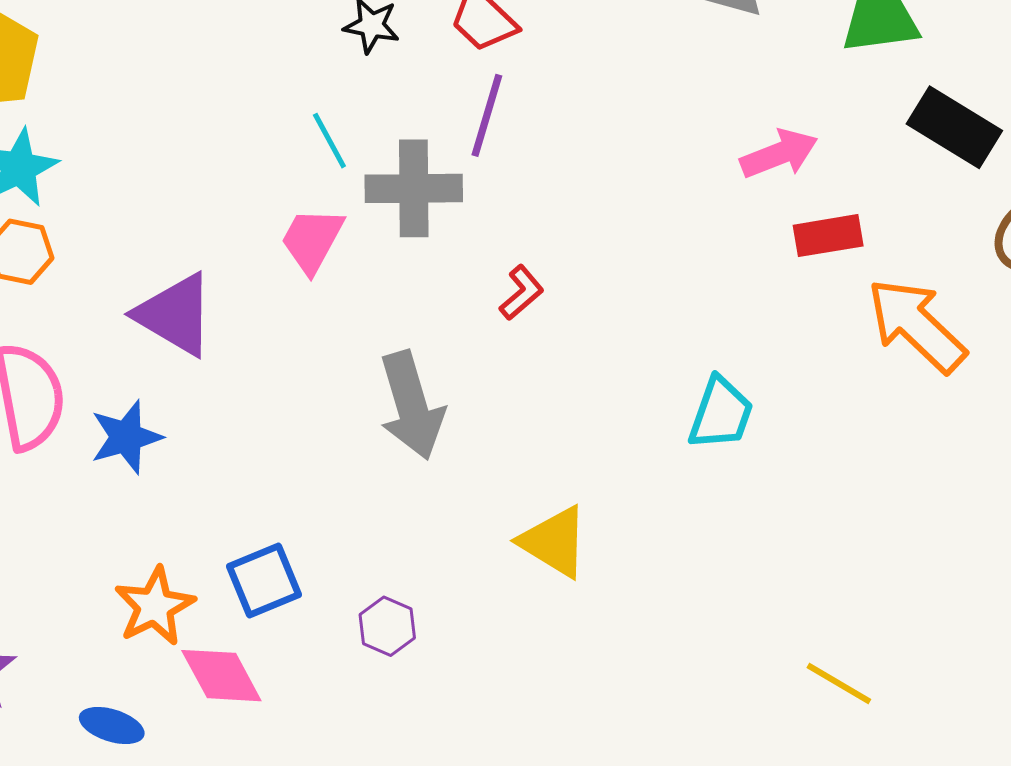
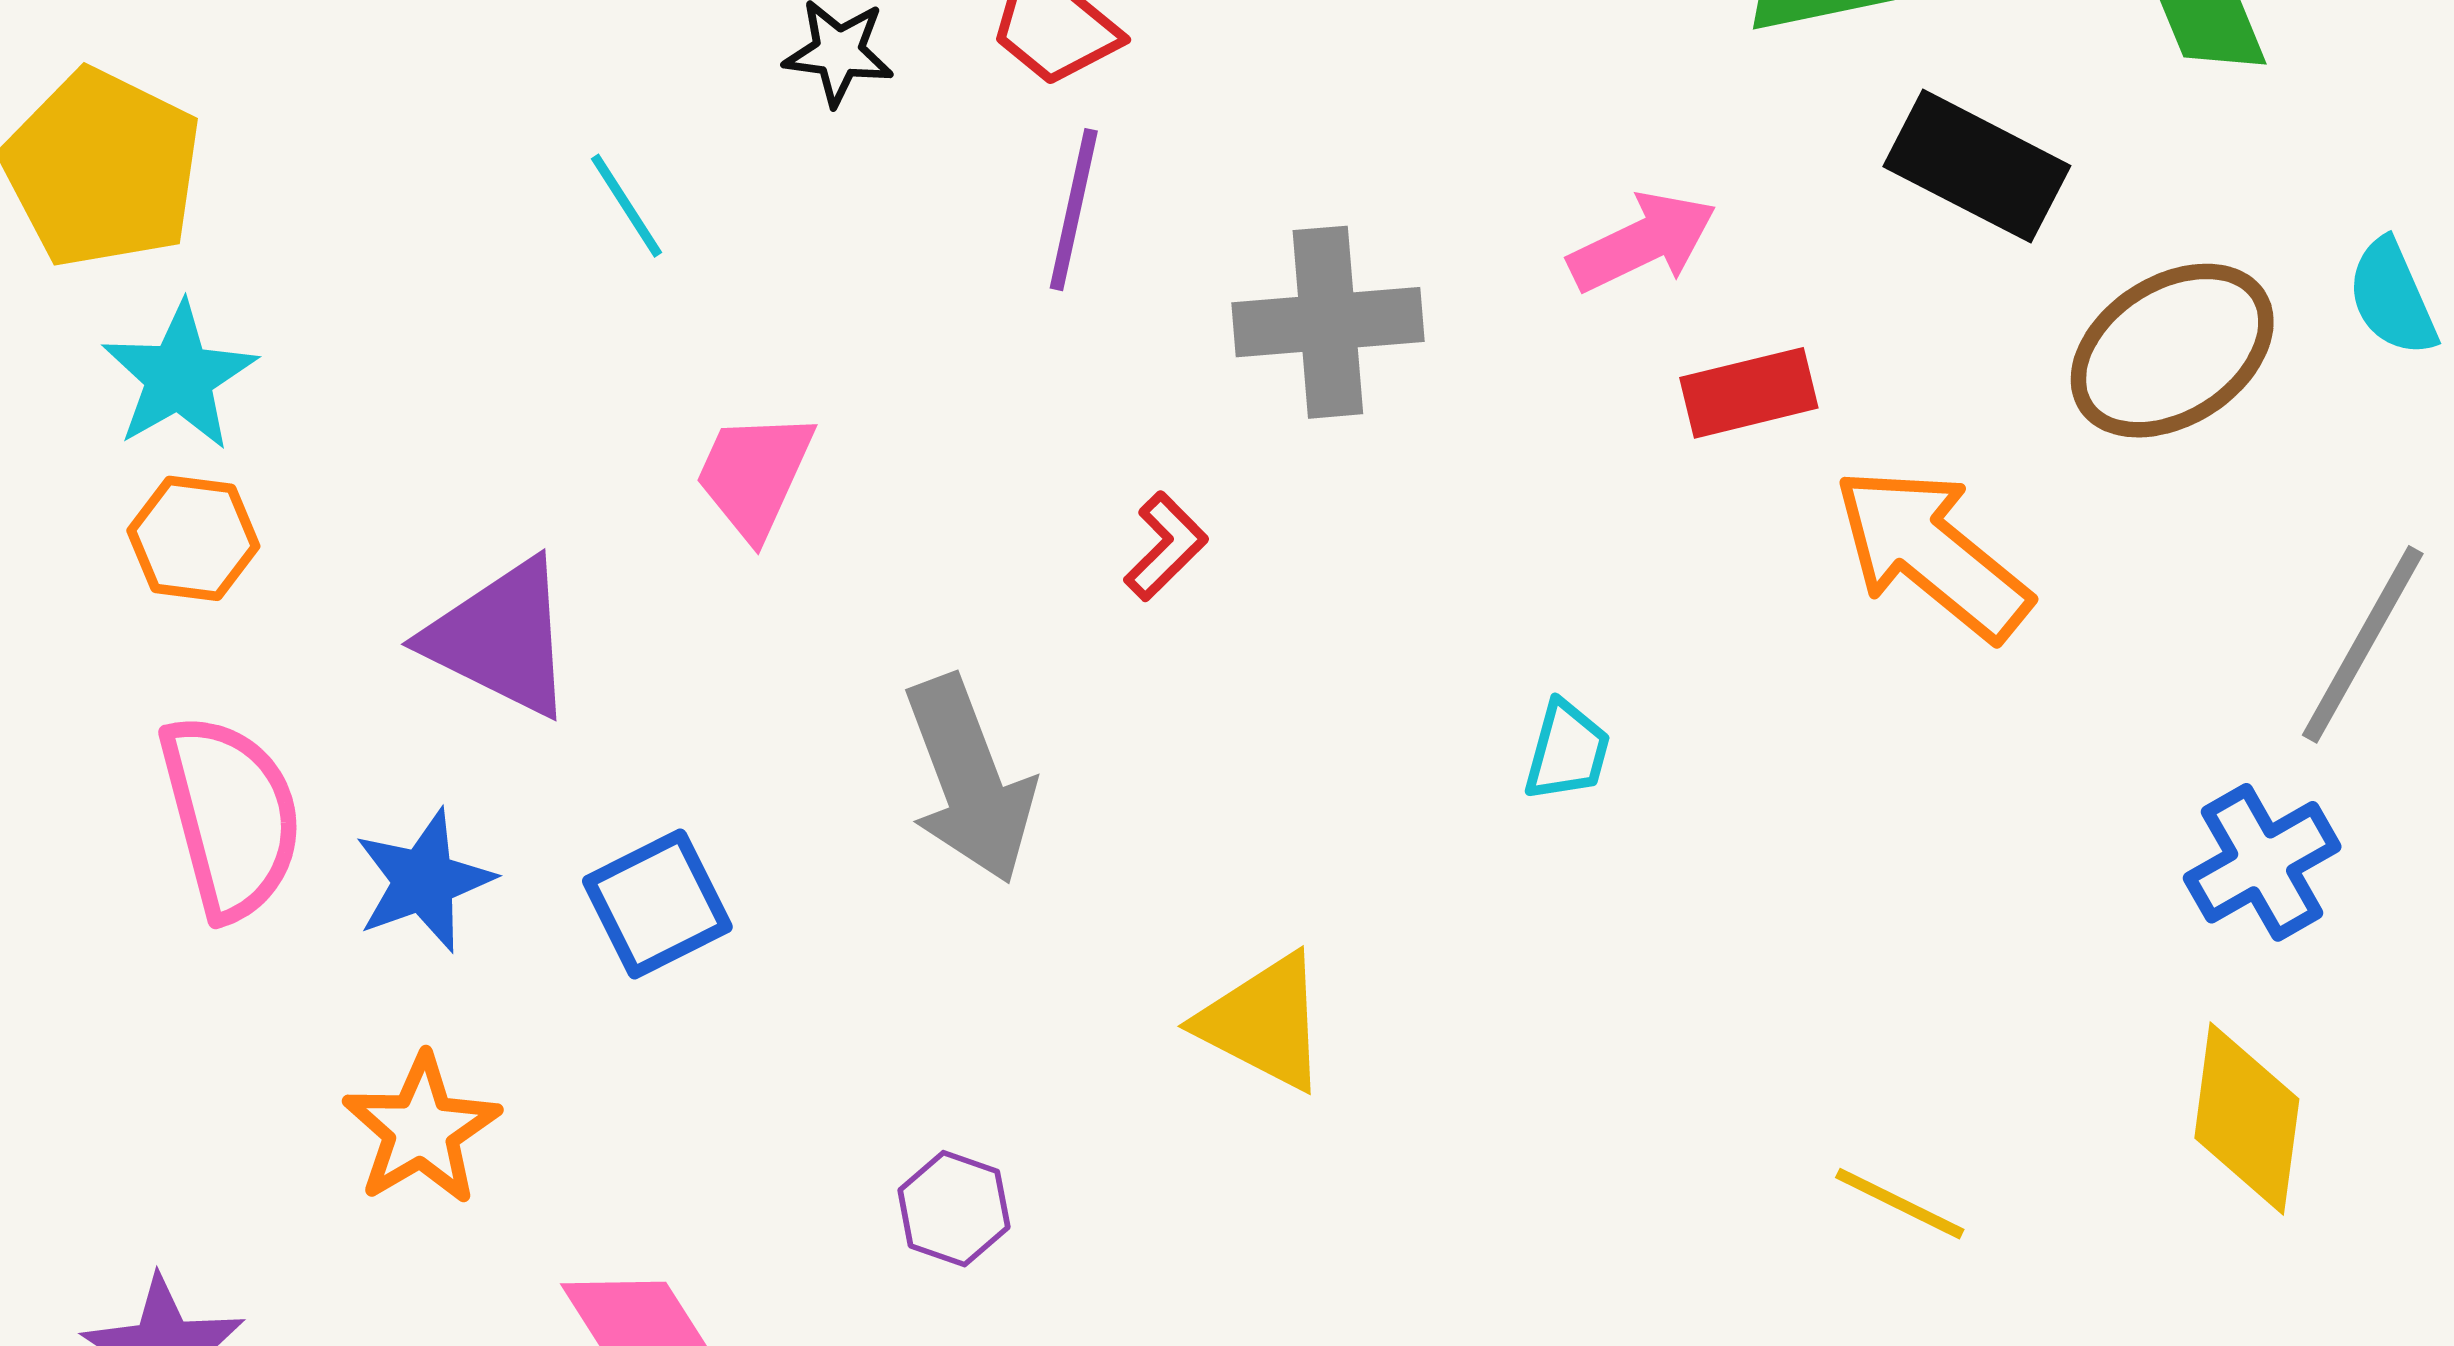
cyan line: (329, 141) -> (627, 206), moved
gray cross: (414, 188) -> (1328, 322), moved
cyan trapezoid: (721, 413) -> (1567, 751), size x0.7
blue square: (264, 580) -> (657, 904), moved
orange star: (155, 606) -> (421, 1130), moved
yellow line: (839, 683) -> (1900, 1204), moved

